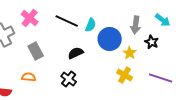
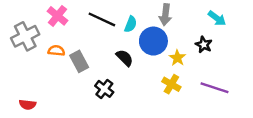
gray arrow: (136, 25) -> (165, 15), moved
gray rectangle: (36, 51) -> (79, 61), moved
black semicircle: (76, 53) -> (125, 58), moved, turned 70
orange semicircle: (29, 77) -> (56, 51), moved

